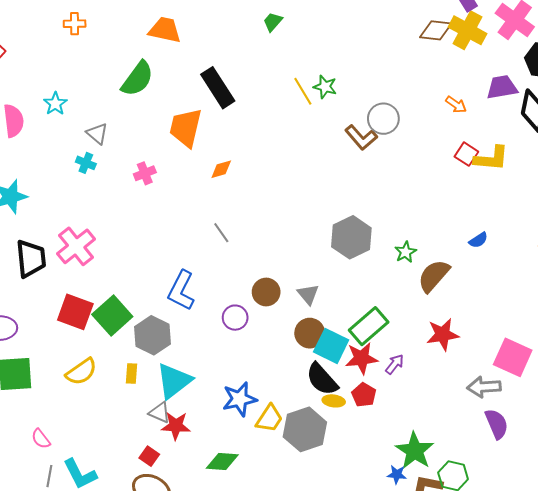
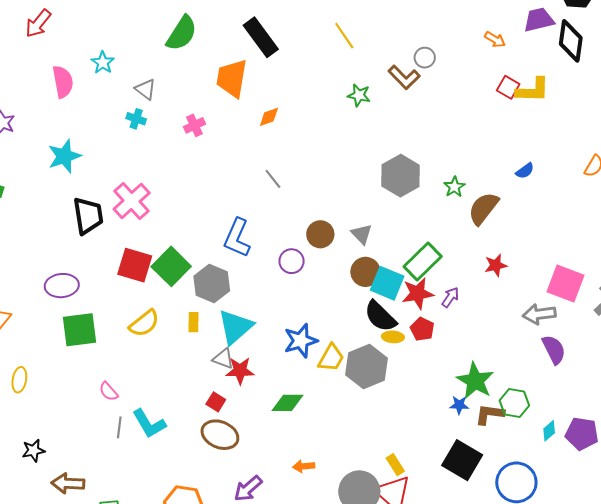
green star: (325, 87) -> (359, 95), moved
gray circle: (383, 119) -> (425, 58), size x0.7
red star: (443, 334) -> (496, 265), size x0.7

